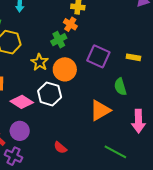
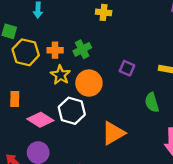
orange cross: (70, 24) -> (55, 50), moved, turned -32
purple square: (98, 56) -> (127, 68), size x0.6
orange triangle: (100, 110) -> (113, 133), moved

